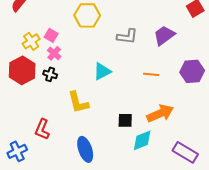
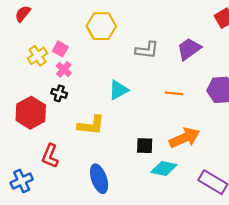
red hexagon: (22, 70) -> (31, 113), moved
yellow L-shape: (78, 102) -> (91, 125), turned -70
cyan diamond: (142, 140) -> (164, 168), turned 35

